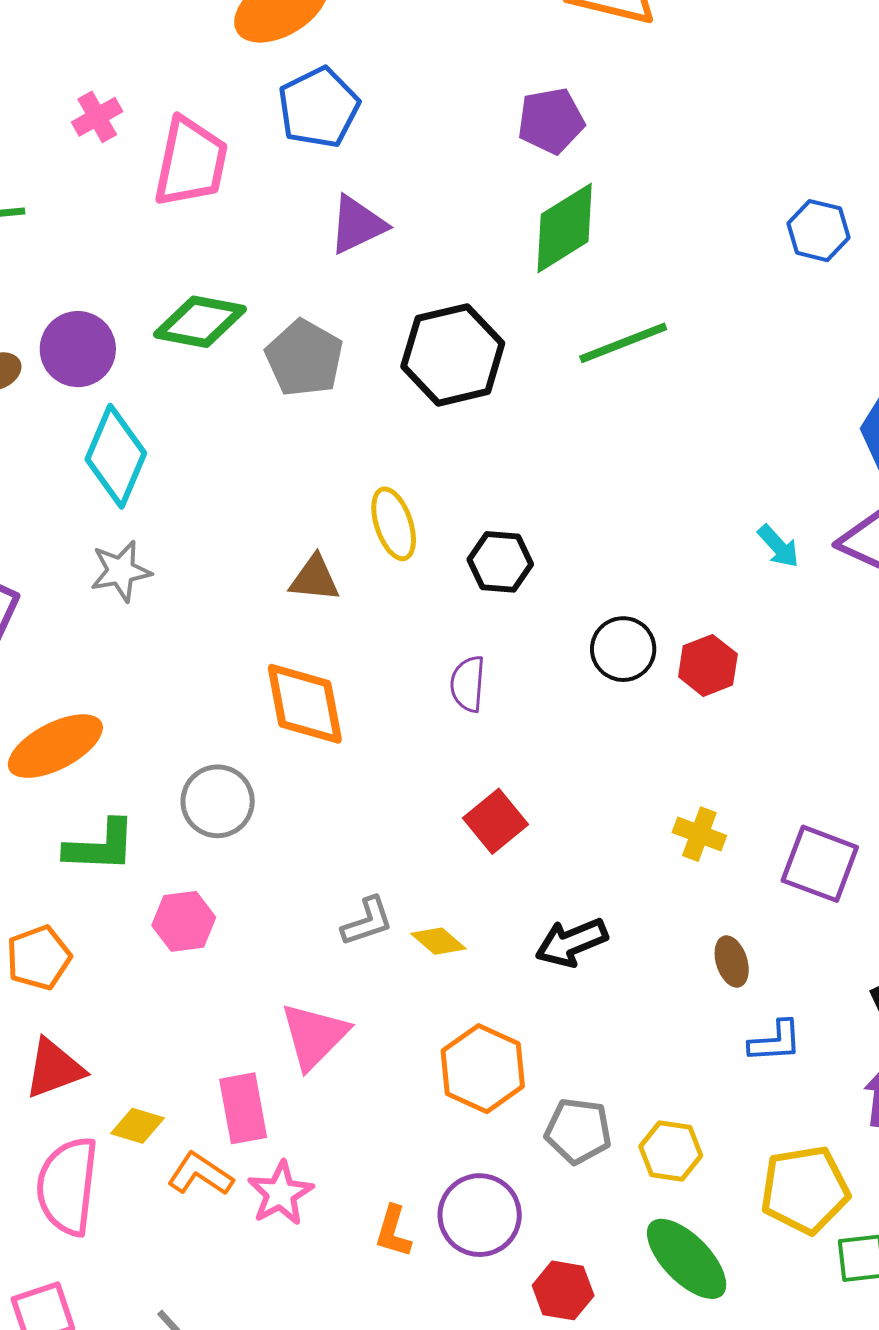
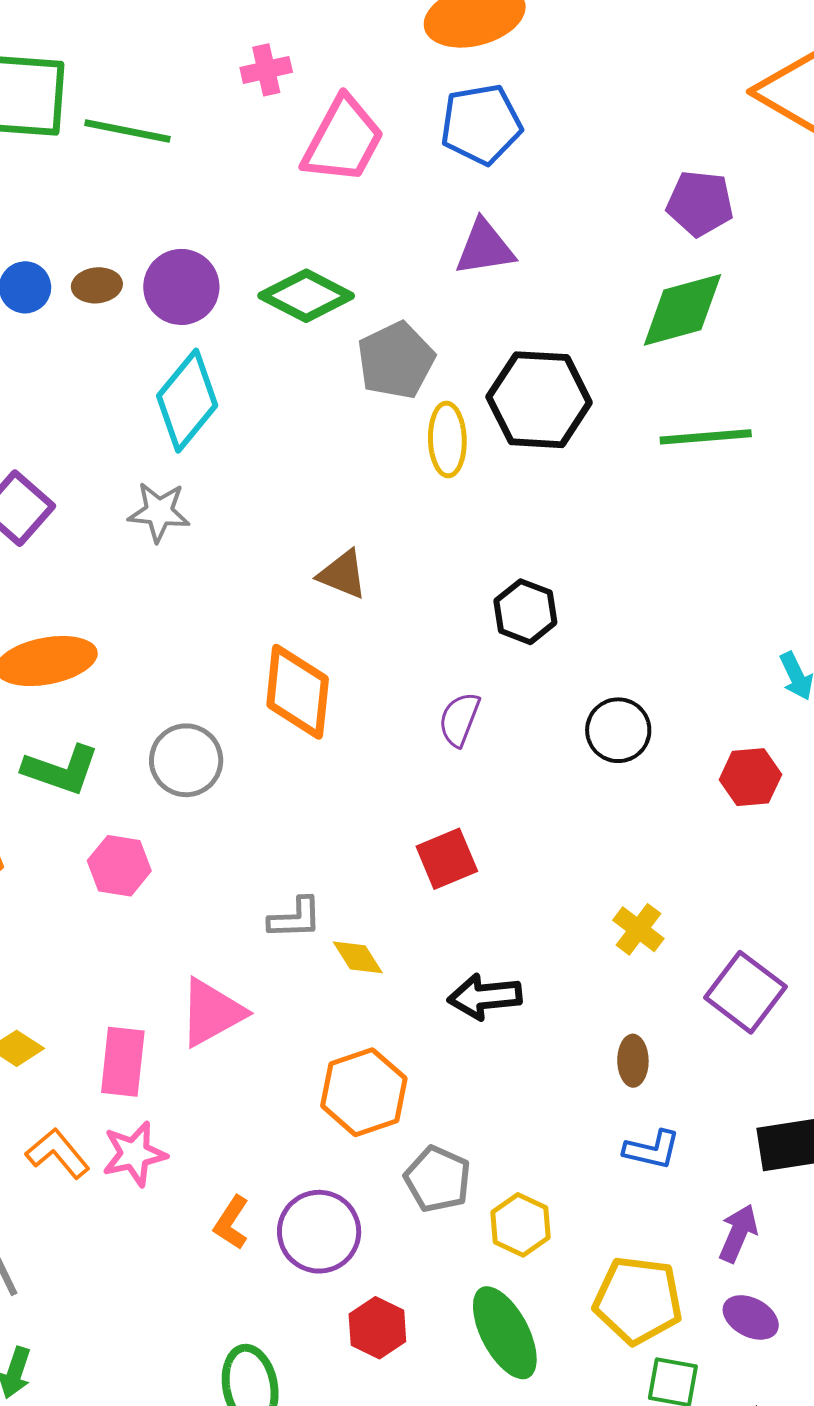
yellow ellipse: (394, 524) -> (447, 440), moved
red hexagon: (708, 665) -> (750, 777), moved
orange L-shape: (200, 1174) -> (58, 1153), moved

